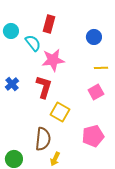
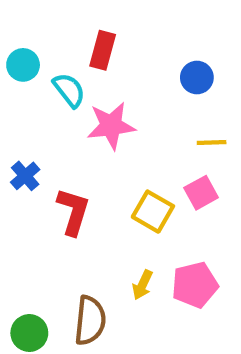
red L-shape: (44, 87) -> (73, 212), moved
yellow square: (60, 112) -> (153, 212), moved
brown semicircle: (43, 139) -> (90, 320), moved
yellow arrow: (55, 159) -> (142, 285), moved

